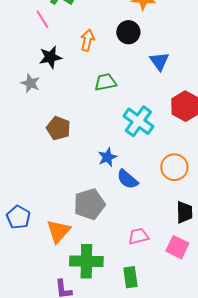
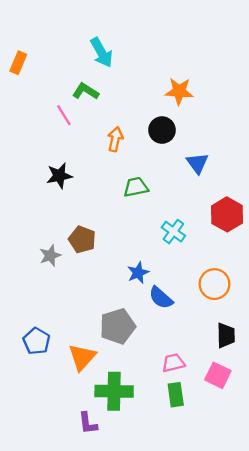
black star: (50, 57) -> (59, 176), moved
gray star: (30, 83) -> (50, 256), moved, turned 30
cyan cross: (138, 121) -> (173, 232), size x0.7
green rectangle: (130, 277) -> (176, 395), moved

